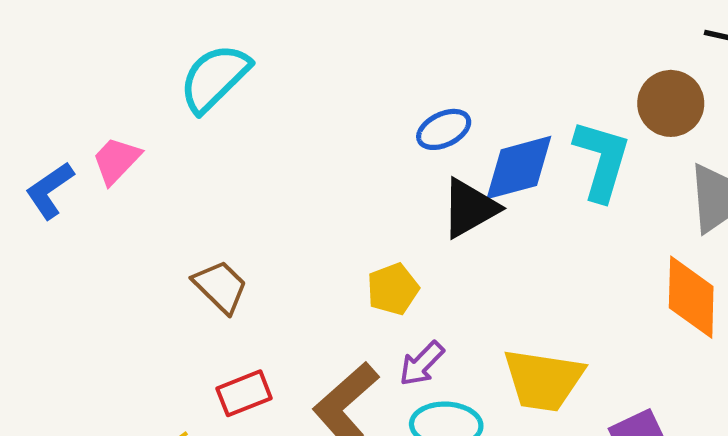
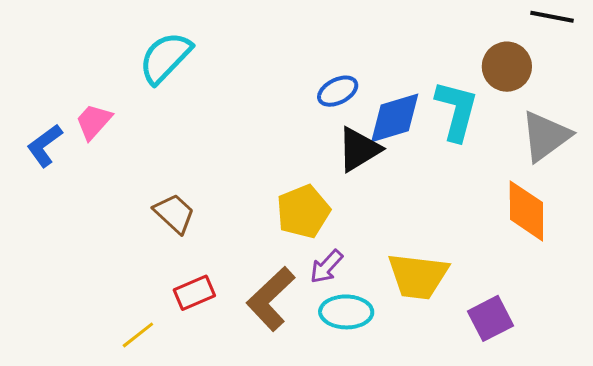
yellow pentagon: (393, 289) -> (303, 212), size x1.4

